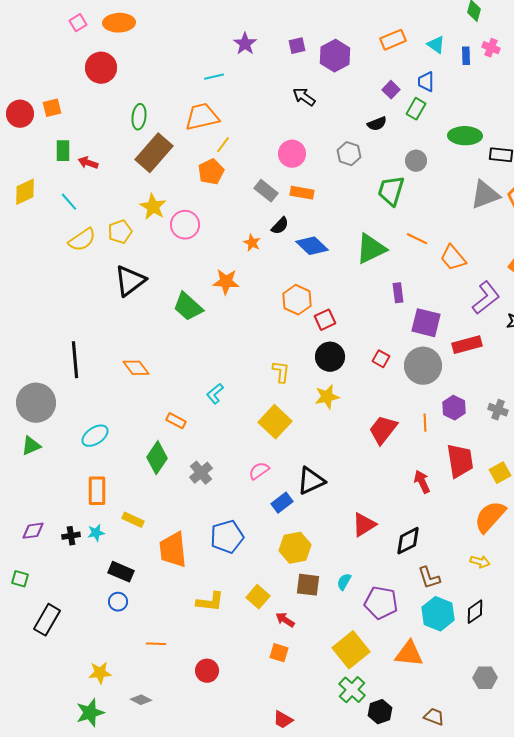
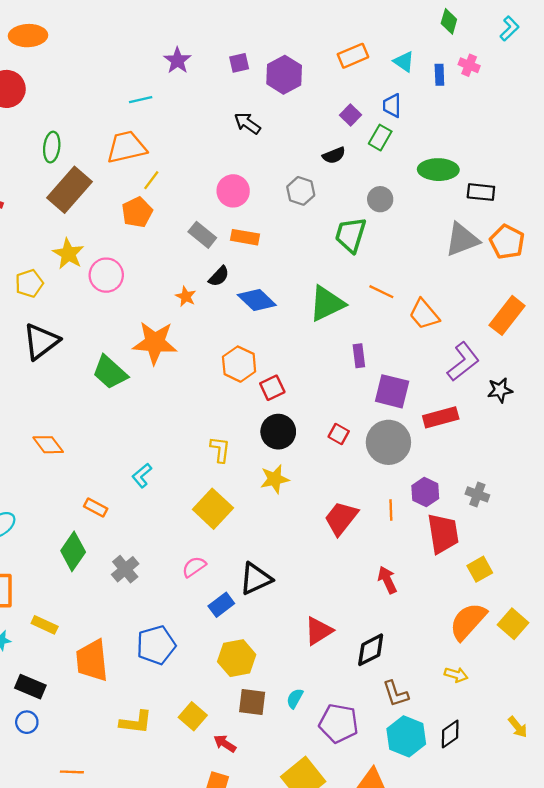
orange star: (226, 282) -> (155, 343), size x1.4
red trapezoid: (460, 461) -> (443, 534), moved

